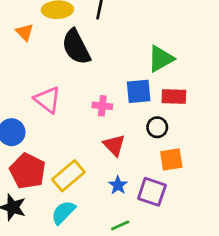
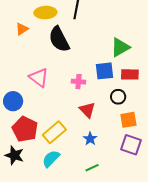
orange triangle: (25, 32) -> (22, 29), turned 40
purple square: (152, 192) -> (131, 145), moved

